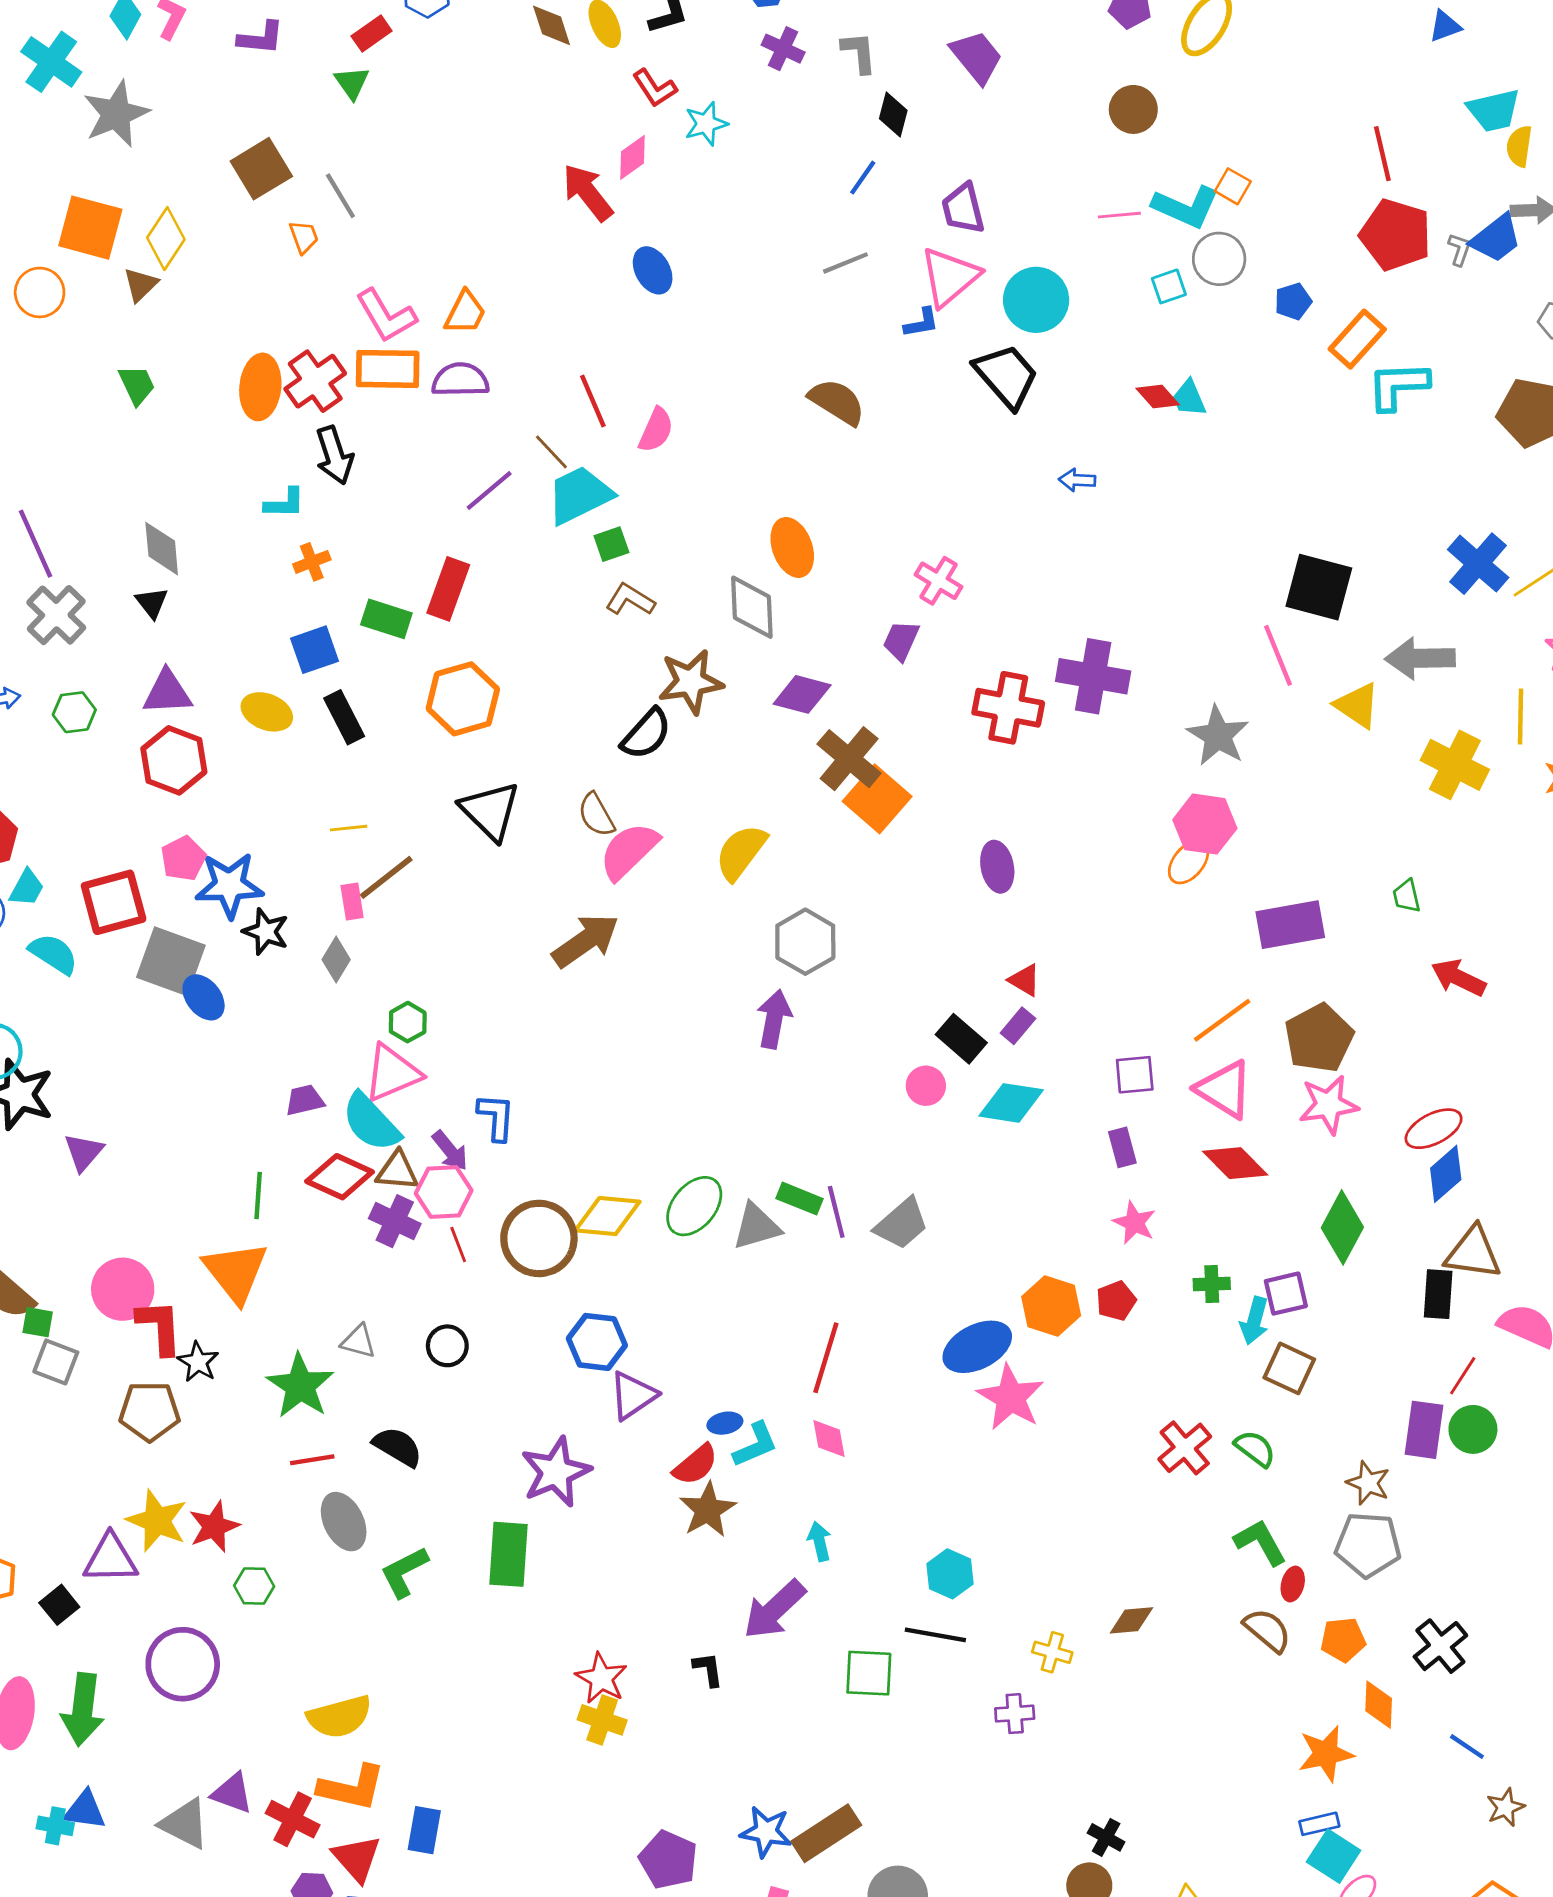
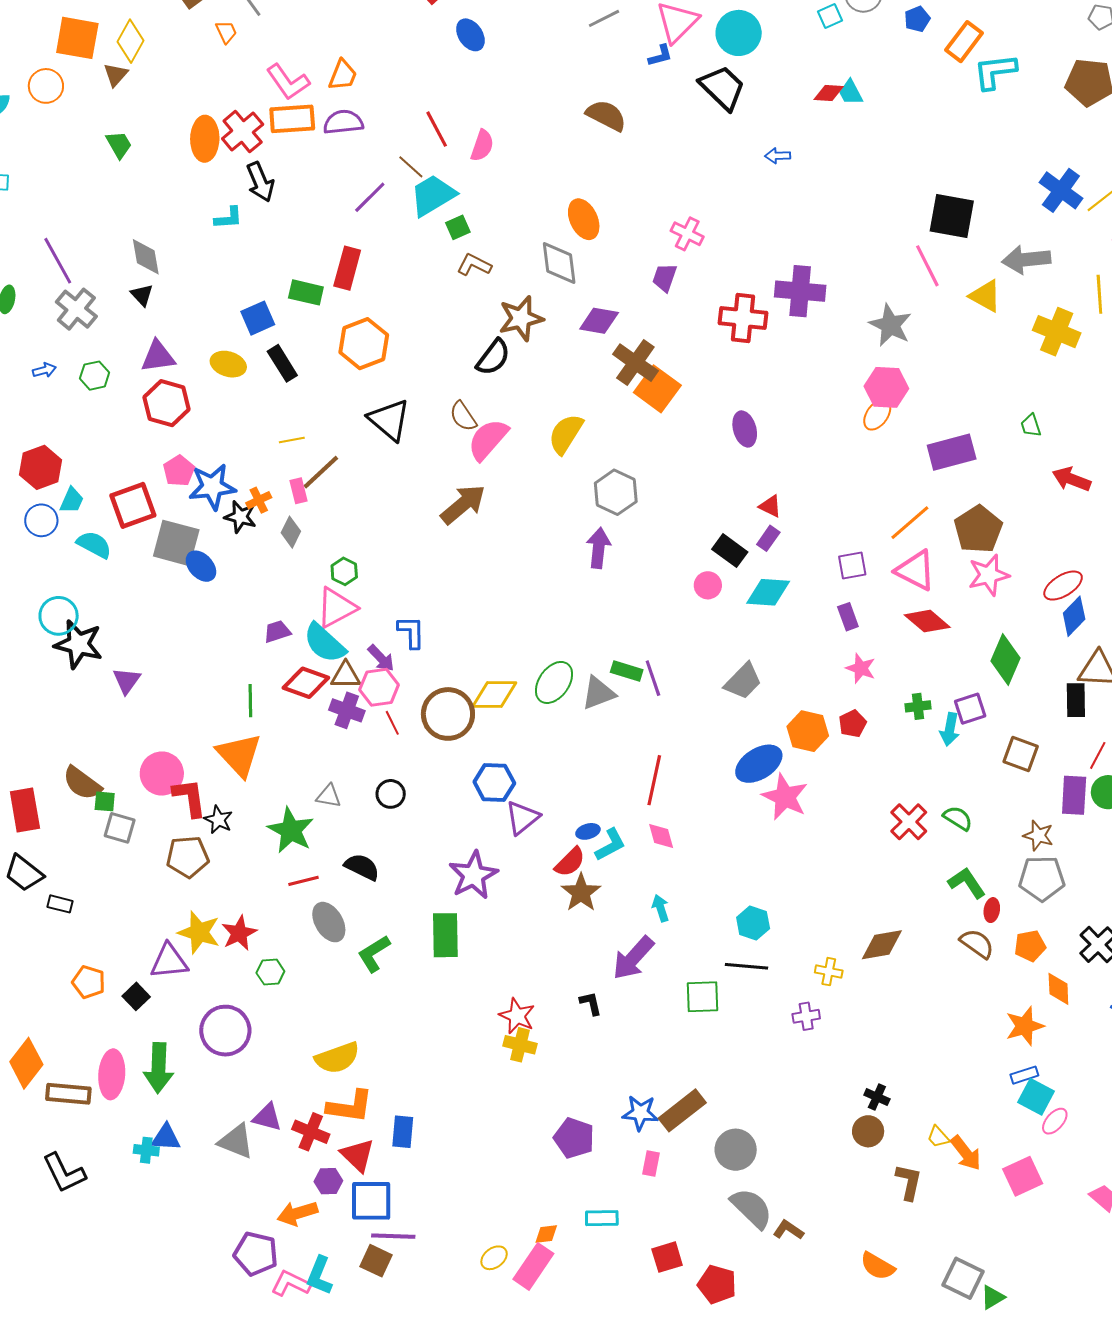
red diamond: (1158, 396) -> (829, 93), turned -40
orange cross: (312, 562) -> (259, 500), moved
gray trapezoid: (902, 1224) -> (743, 681), moved
brown square: (1289, 1368) -> (1021, 754), moved
brown diamond: (1131, 1620) -> (882, 945), size x1.4

